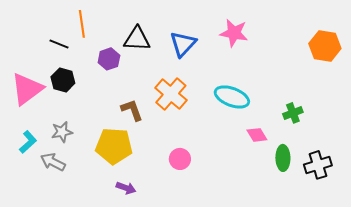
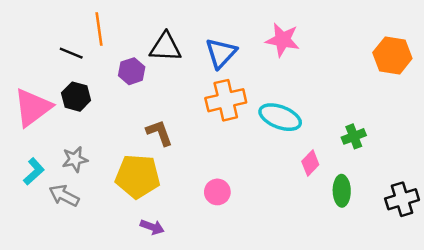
orange cross: (171, 94) -> (226, 100), moved, turned 36
pink diamond: (257, 135) -> (310, 163), turned 75
black cross: (318, 165) -> (402, 199), moved

